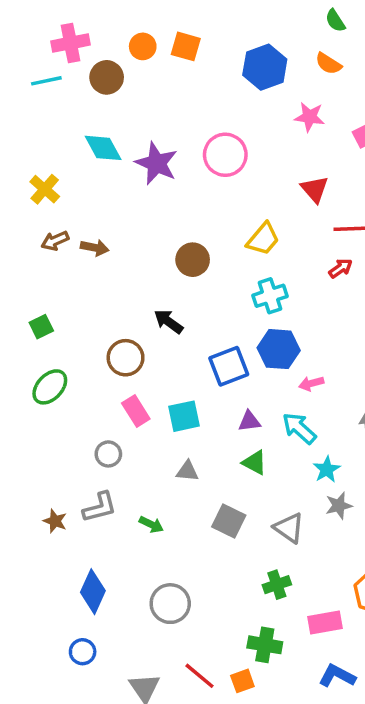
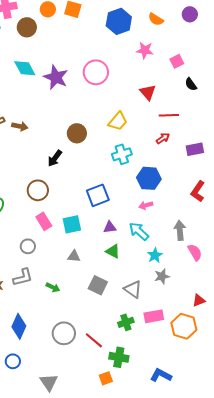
black arrow: (169, 322) -> (55, 158), moved, turned -90
blue hexagon: (279, 349) -> (149, 178), moved
pink rectangle: (325, 622) -> (154, 316), moved
red line: (199, 676) -> (94, 340), moved

